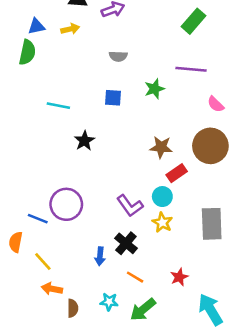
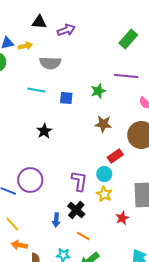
yellow arrow: (70, 29) -> (25, 46), moved
gray semicircle: (118, 56) -> (50, 63), moved, size x1.5
cyan line: (58, 106) -> (36, 90), moved
brown star: (161, 147) -> (103, 124), moved
purple L-shape: (130, 206) -> (79, 181), turned -135
red star: (179, 277) -> (122, 218), moved

